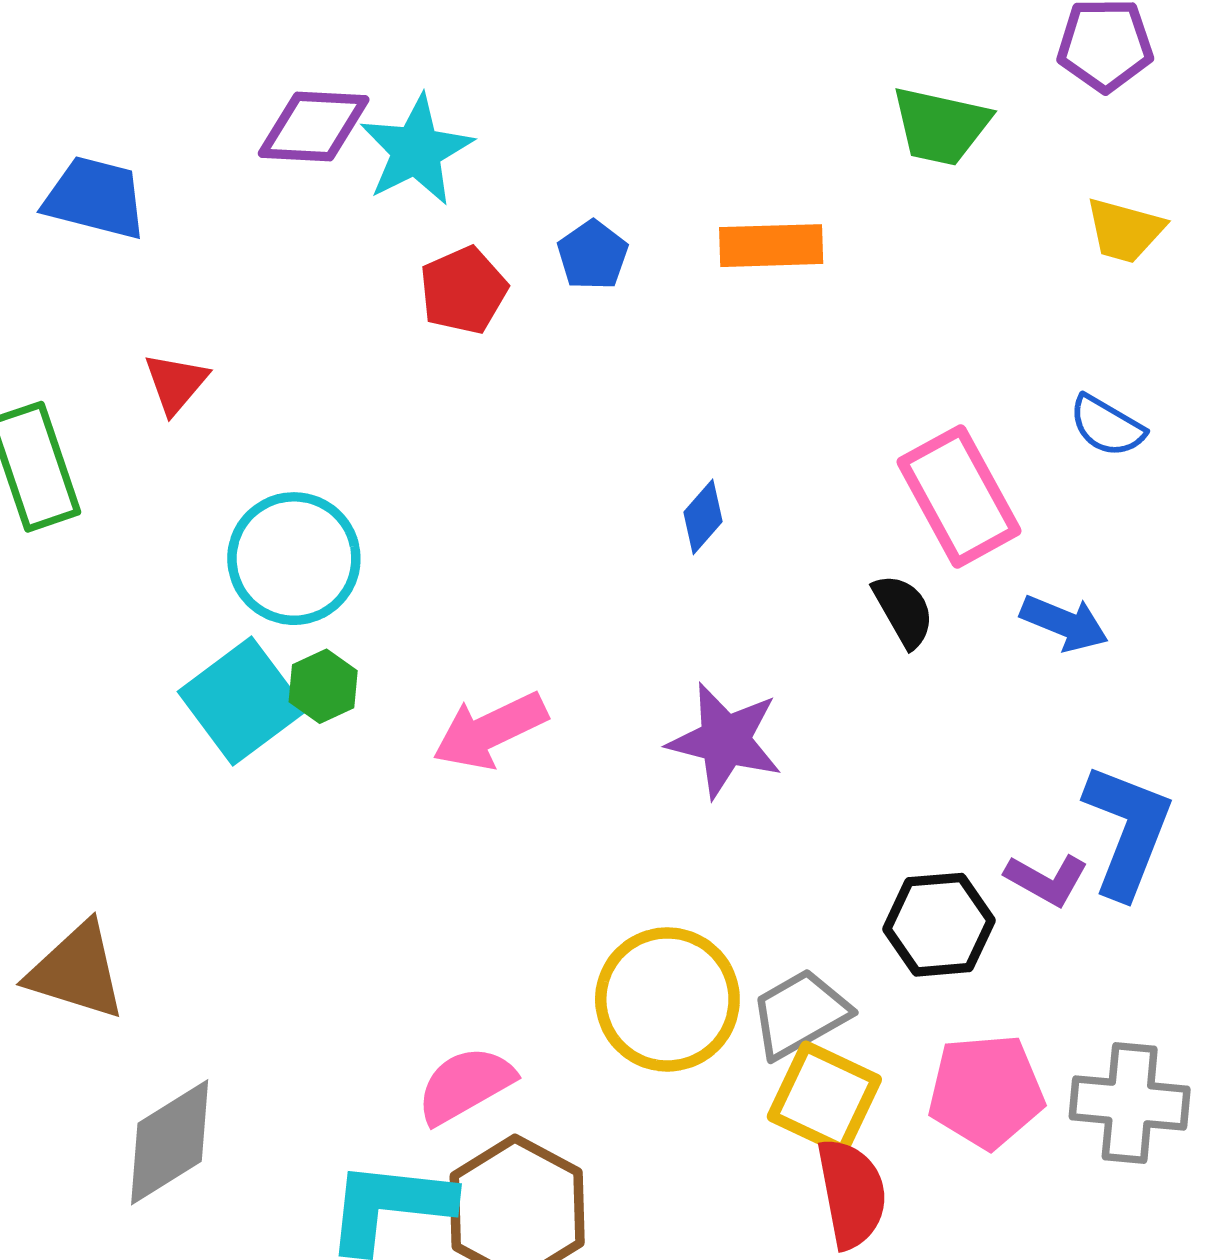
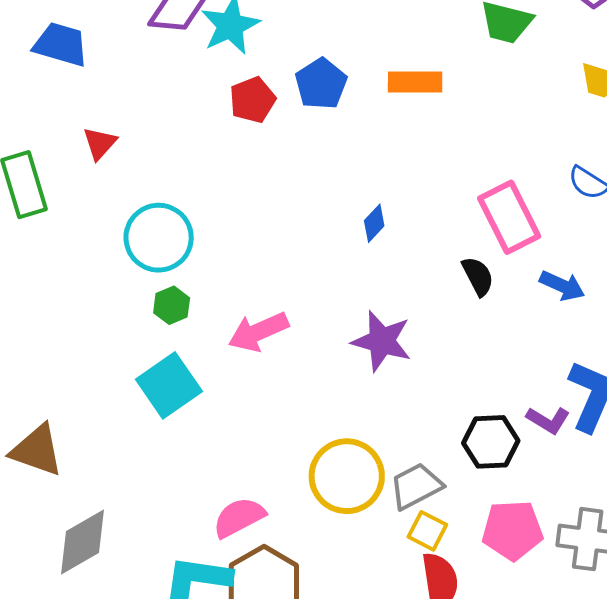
blue pentagon: (593, 255) -> (321, 84), size x1.4
cyan square: (242, 701) -> (169, 385), moved
yellow square: (824, 1098) -> (427, 531), size x0.7

